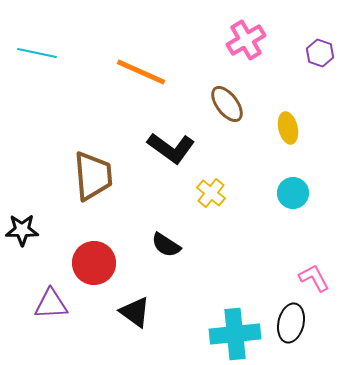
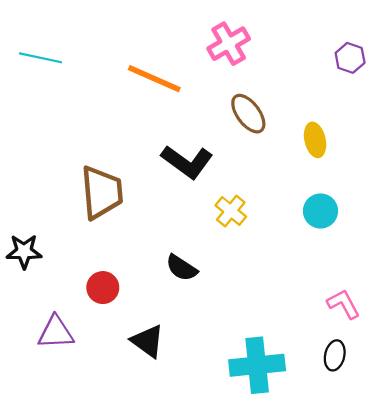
pink cross: (246, 40) -> (229, 44), moved
red circle: (94, 263) -> (103, 288), size x0.7
black ellipse: (291, 323) -> (335, 355), moved, size x0.7

